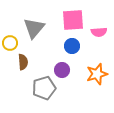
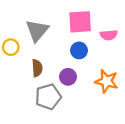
brown semicircle: (23, 62) -> (37, 68), moved
orange star: (97, 74) -> (107, 81), turned 30

